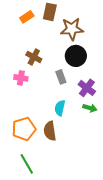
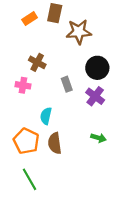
black circle: (76, 56) -> (97, 68), moved
cyan semicircle: (60, 108) -> (46, 116), moved
green arrow: (90, 108) -> (98, 138), moved
orange pentagon: (24, 129) -> (26, 141), turned -30

